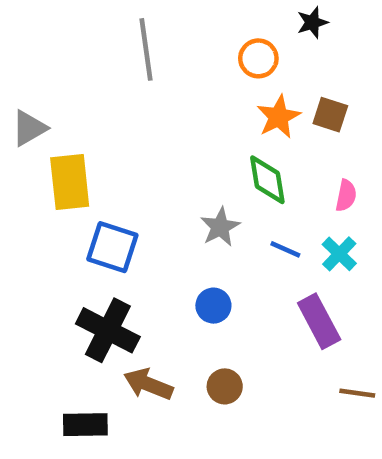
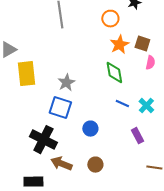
pink semicircle: (346, 195) -> (150, 63), moved
gray star: (220, 227) -> (66, 83), moved
blue square: (112, 247) -> (60, 108), moved
purple rectangle: (319, 321) -> (137, 136), size x0.7

